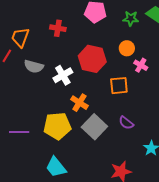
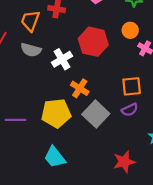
orange trapezoid: (20, 37) -> (30, 21), moved
orange square: (119, 86) -> (132, 86), moved
purple semicircle: (126, 123) -> (130, 110), turned -63

